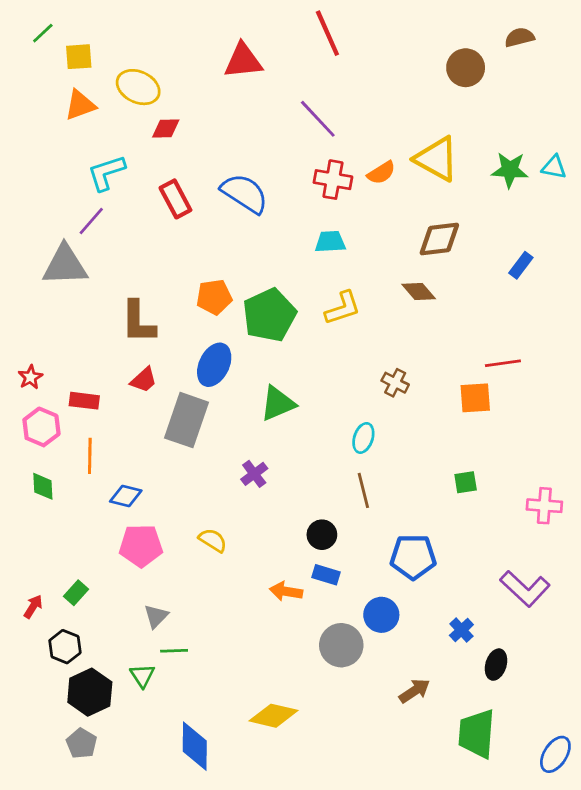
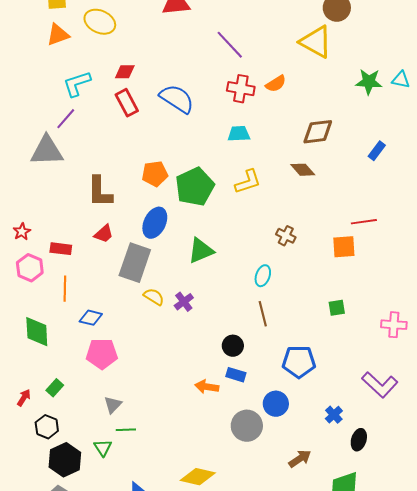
red diamond: (166, 128) -> (125, 72), moved
yellow triangle: (437, 159) -> (316, 42), moved
green diamond: (43, 486) -> (37, 332), moved, size x1.5
yellow semicircle: (213, 540) -> (154, 297), moved

